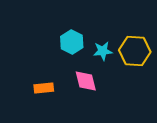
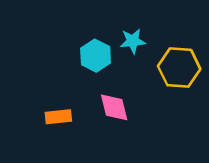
cyan star: (103, 51) -> (133, 41), moved

